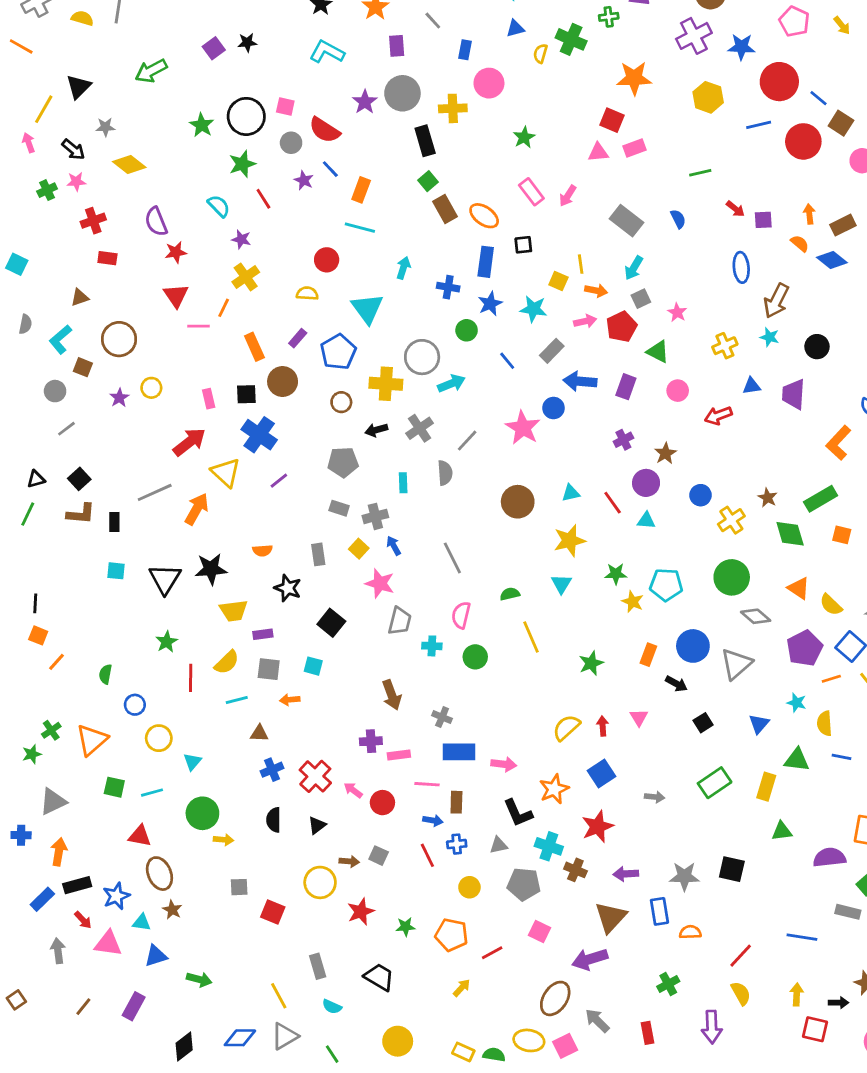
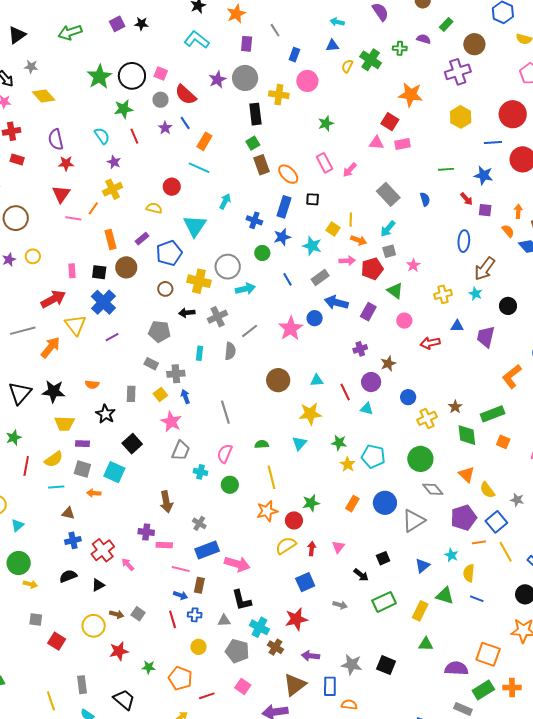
blue star: (741, 47) -> (484, 175), moved
green star: (202, 125) -> (99, 77), size x1.4
cyan square: (313, 666) -> (114, 472), size x1.5
black arrow: (676, 684) -> (361, 575), moved
blue rectangle: (459, 752) -> (207, 550), turned -30
pink arrow: (504, 764) -> (237, 564), size x1.4
orange star: (554, 789) -> (267, 511), moved
red circle: (382, 803) -> (294, 520), moved
black semicircle: (274, 820) -> (68, 576), turned 60

